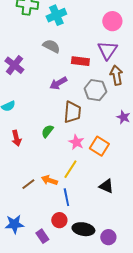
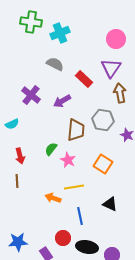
red rectangle: (80, 61) -> (84, 79), turned 36
purple cross: (14, 65) -> (31, 95), moved
gray hexagon: (95, 90) -> (103, 120), moved
pink star: (76, 142) -> (68, 160), moved
yellow line: (70, 169) -> (74, 187), turned 48
brown line: (28, 184) -> (17, 181), moved, turned -56
blue line: (66, 197) -> (80, 216), moved

